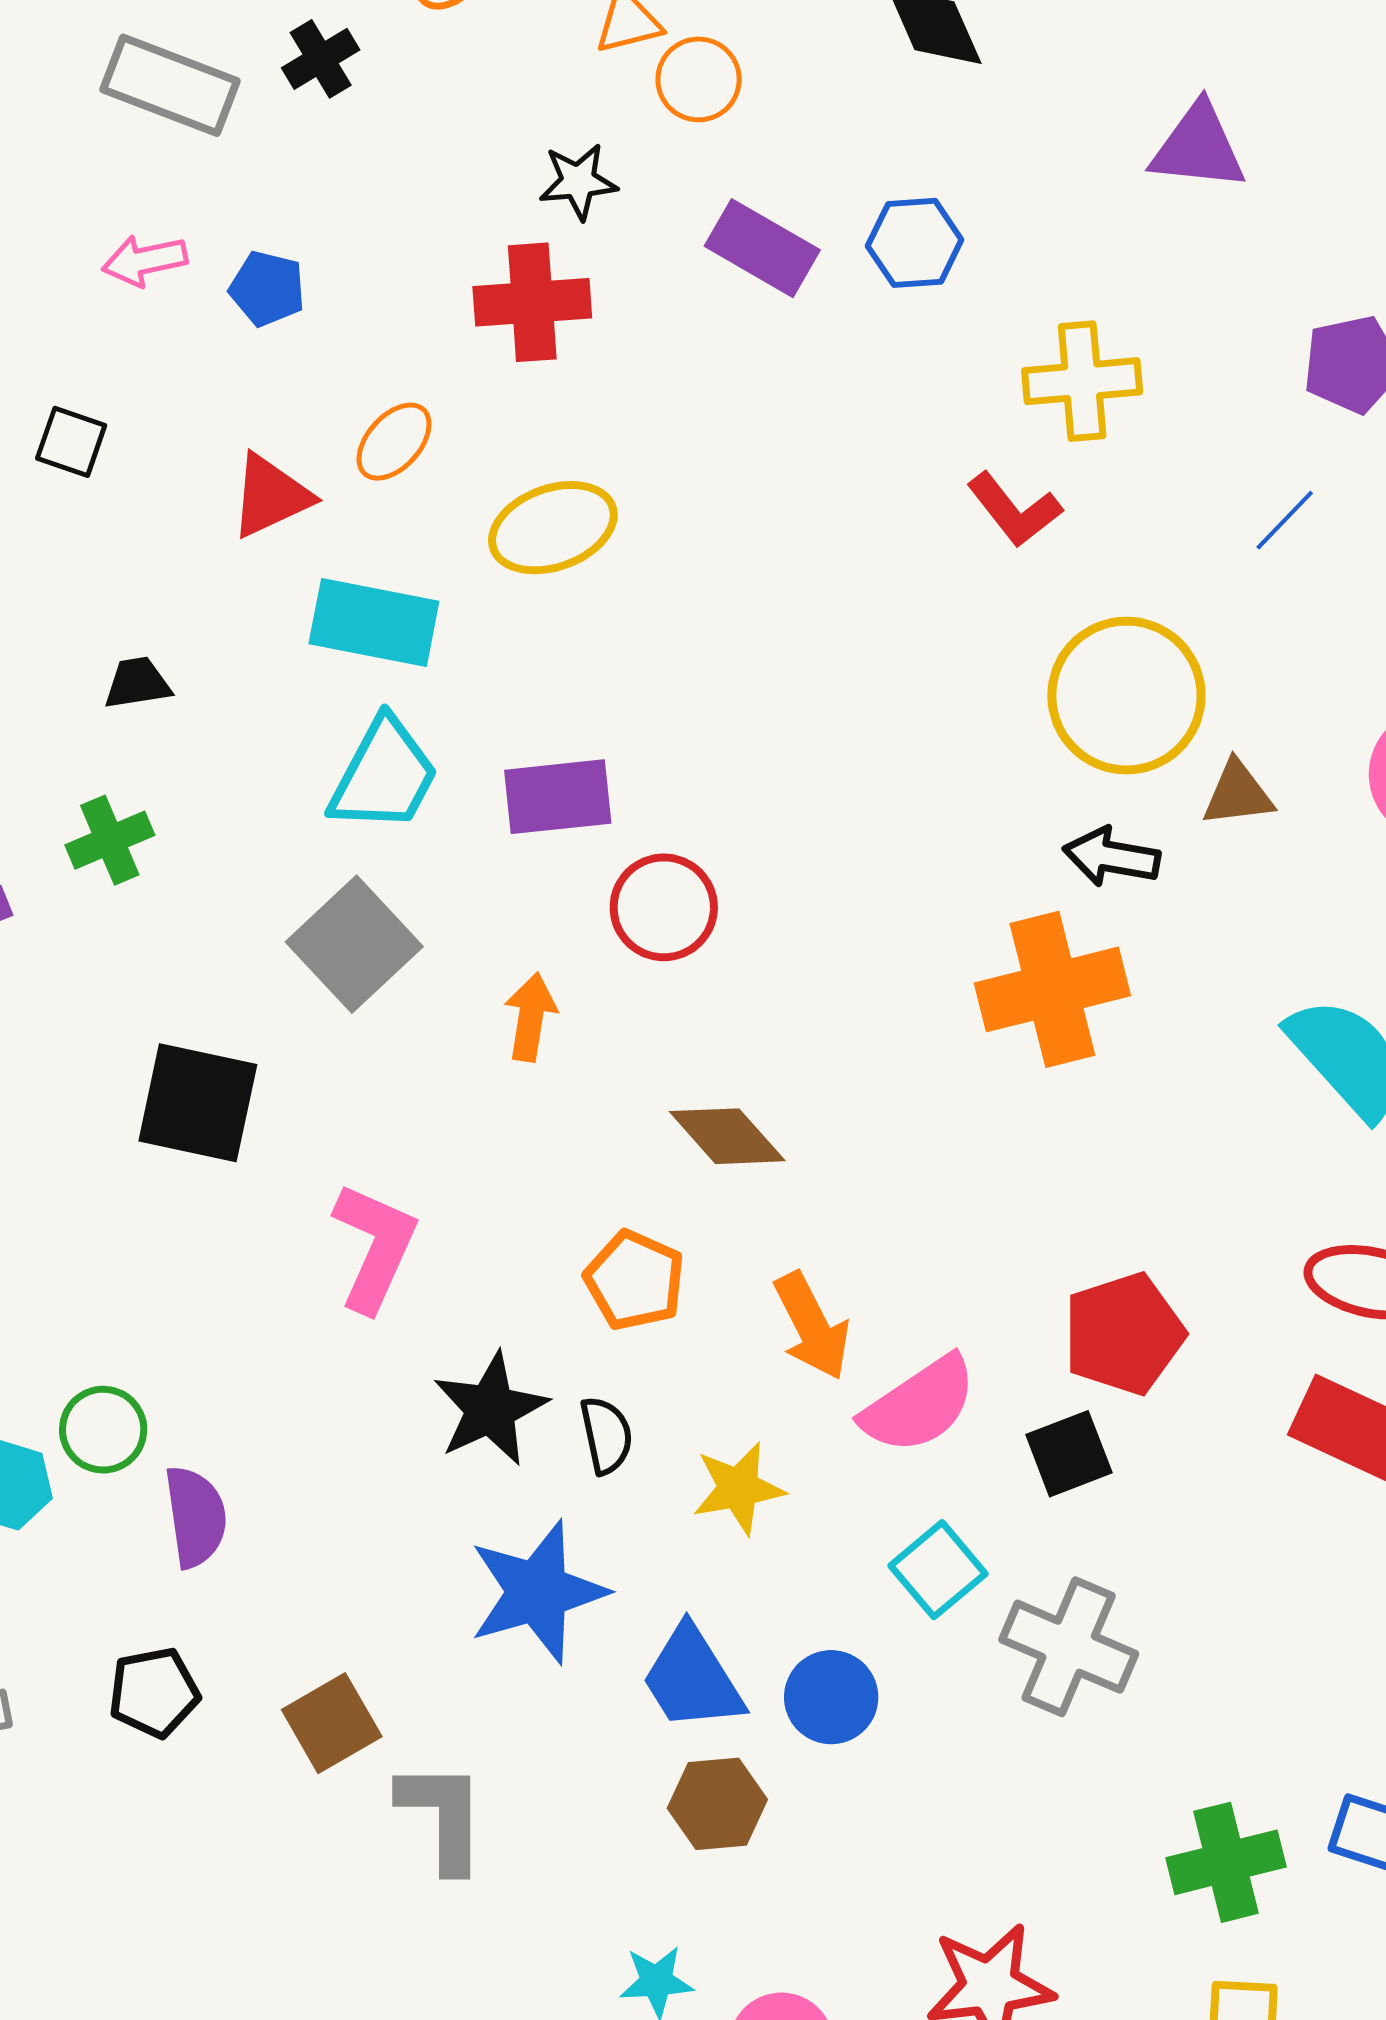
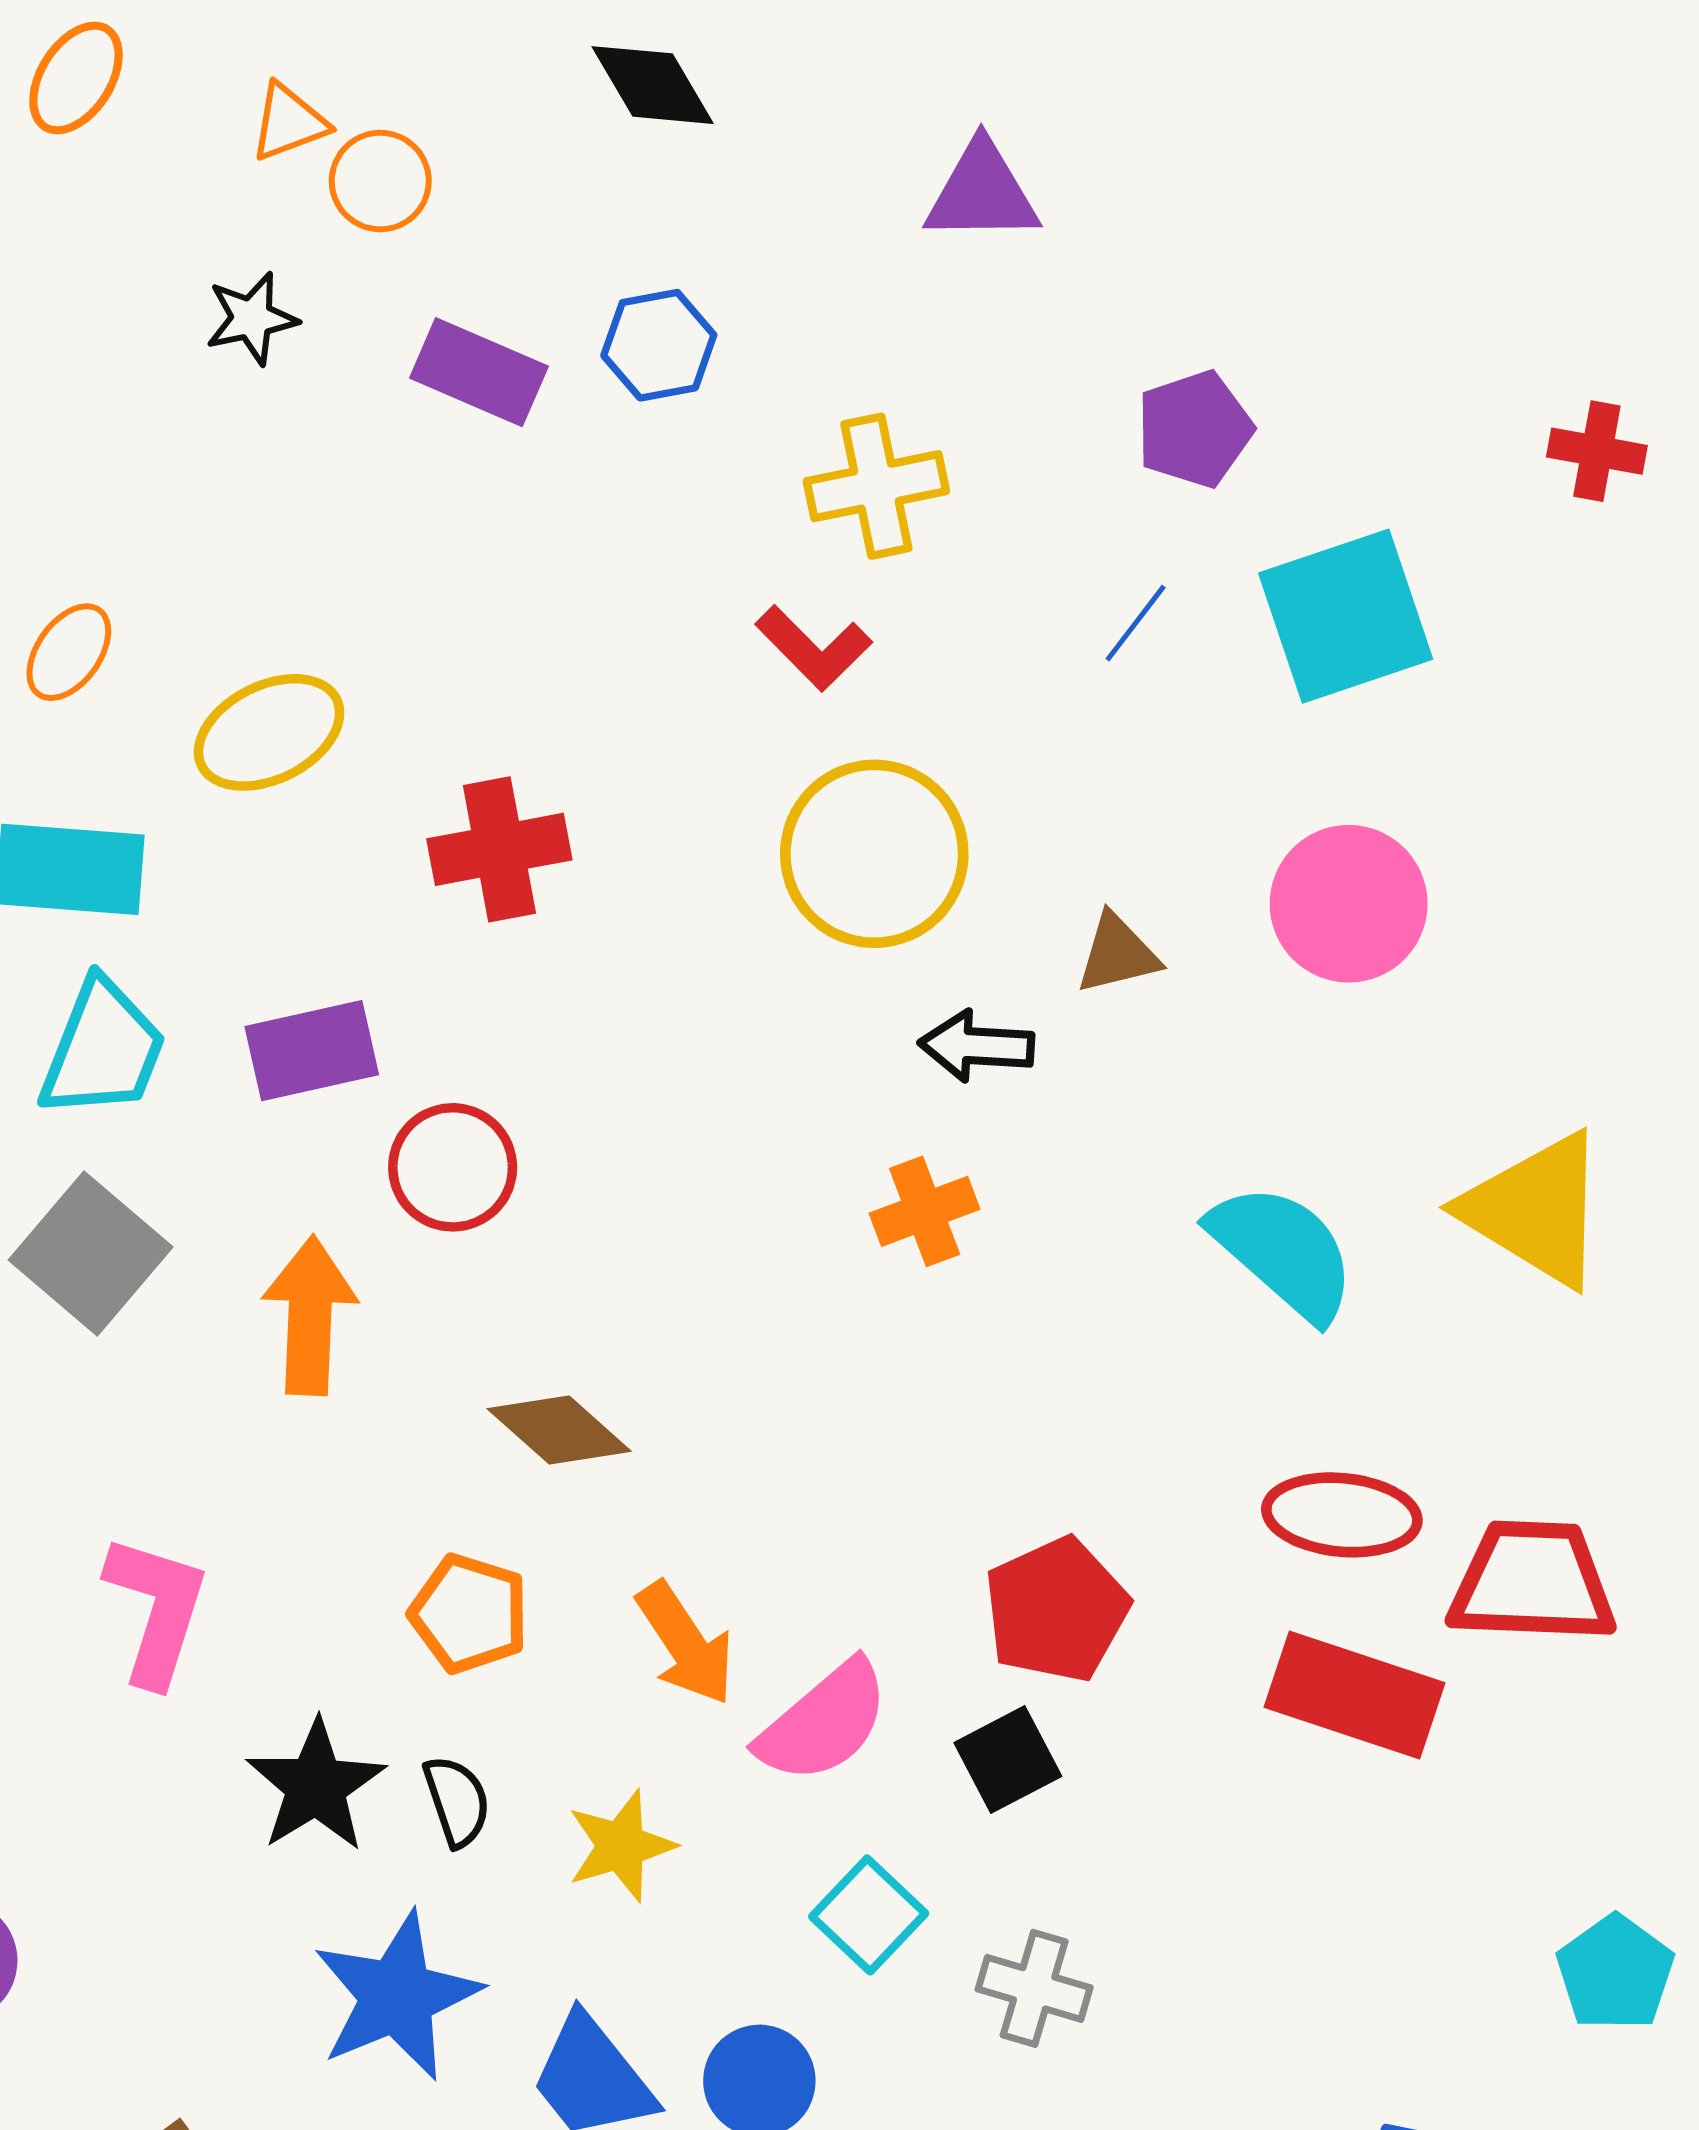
red cross: (532, 302) -> (499, 849), moved
yellow circle: (1126, 696) -> (874, 854), moved
orange cross: (1052, 989) -> (925, 1211), size x0.6
orange arrow: (531, 1017) -> (310, 1316), size x1.5
gray cross: (1069, 1647) -> (1034, 1988), size x0.7

